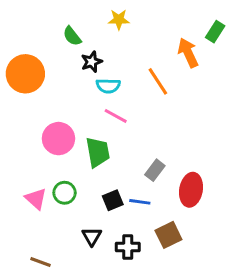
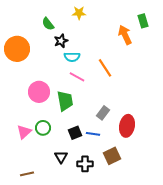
green rectangle: (215, 32) -> (143, 21), turned -48
orange line: (158, 81) -> (105, 68), moved
pink triangle: (36, 199) -> (24, 132), turned 35
brown line: (40, 262) -> (27, 174), turned -32

